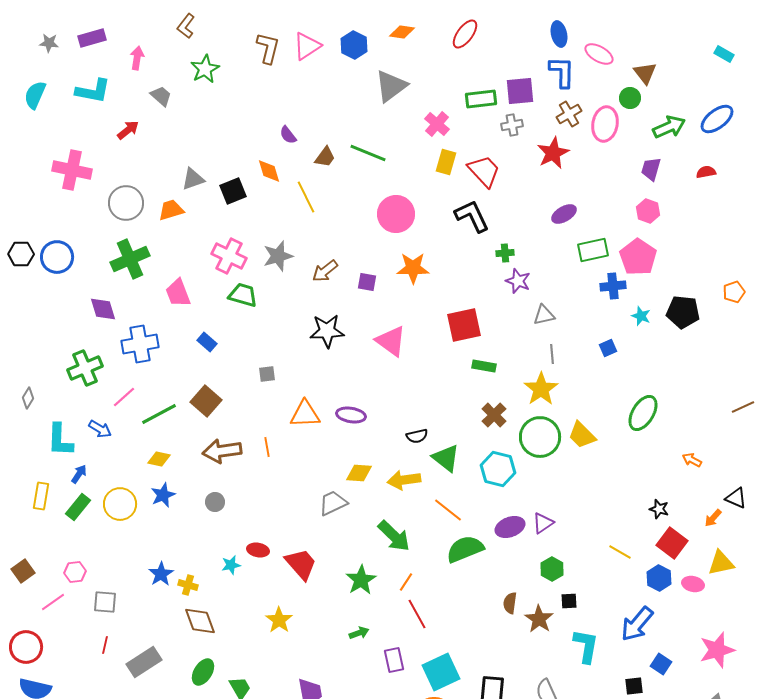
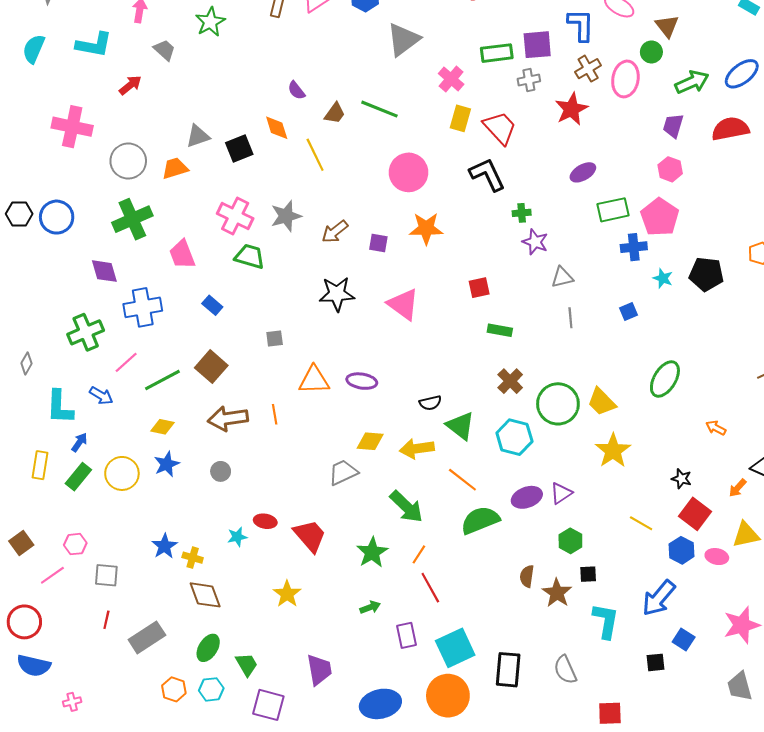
red semicircle: (706, 172) -> (730, 129), size x1.8
red square: (464, 325) -> (479, 288), size x0.6
yellow star: (541, 389) -> (613, 451), moved

